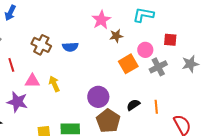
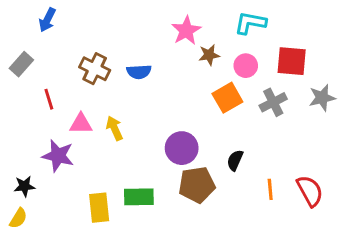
red square: (170, 40) -> (292, 61), size x1.5
pink circle: (145, 50) -> (246, 66), moved
black semicircle: (133, 105) -> (235, 160), turned -32
orange line: (156, 107) -> (270, 189), moved
brown pentagon: (108, 121) -> (197, 185), turned 30

